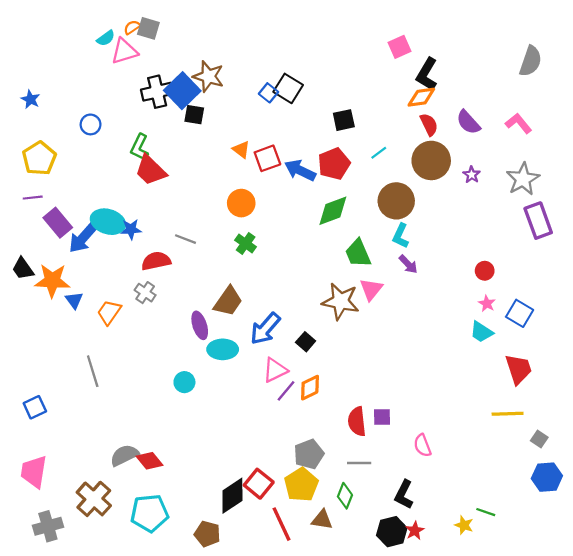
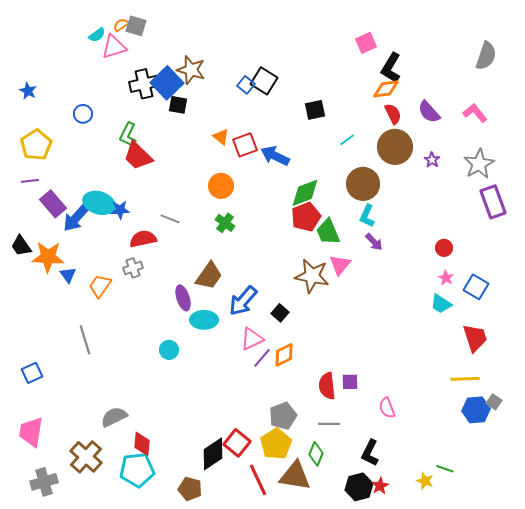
red pentagon: (334, 164) -> (306, 217), moved
gray cross: (145, 293) -> (133, 268), turned 36
red diamond: (149, 461) -> (142, 444), moved, turned 45
blue hexagon: (547, 477) -> (476, 410), moved
brown triangle: (322, 520) -> (295, 476), size x1.6

